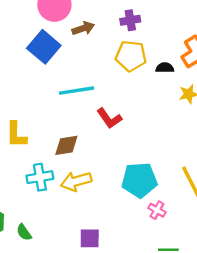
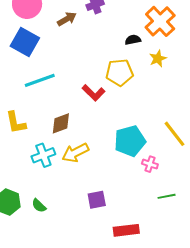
brown arrow: (83, 28) -> (67, 19), moved
yellow pentagon: (131, 56) -> (119, 72), moved
cyan line: (77, 91) -> (40, 80), moved

